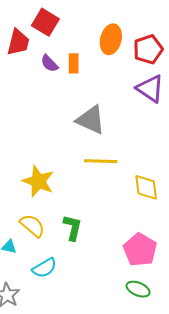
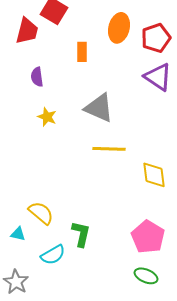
purple semicircle: (49, 63) -> (37, 77), moved, turned 36
yellow star: (38, 181) -> (47, 117), moved, size x0.6
green L-shape: (73, 228) -> (81, 234), moved

